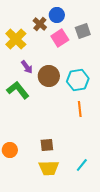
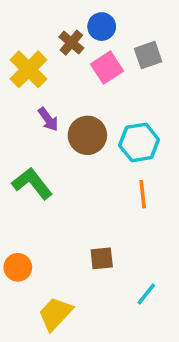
green L-shape: (18, 90) -> (32, 183), moved
brown square: (47, 145) -> (102, 258), moved
yellow trapezoid: (49, 168) -> (55, 314), moved, turned 135

